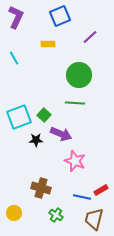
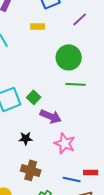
green line: (75, 103) -> (76, 84), moved
black star: (36, 140) -> (26, 138), moved
red rectangle: (101, 190) -> (91, 172), turned 32

